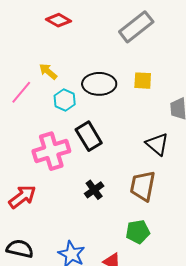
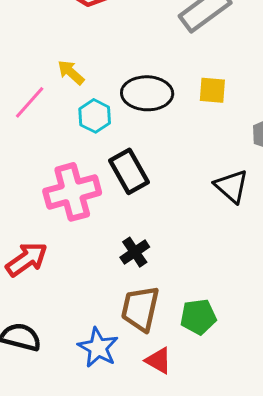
brown trapezoid: (143, 186) -> (140, 309), moved

